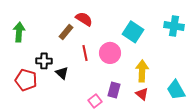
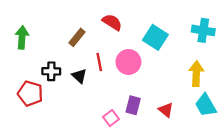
red semicircle: (84, 19) -> (112, 22), moved
yellow arrow: (142, 71) -> (196, 74), moved
black triangle: (62, 73) -> (79, 76), moved

